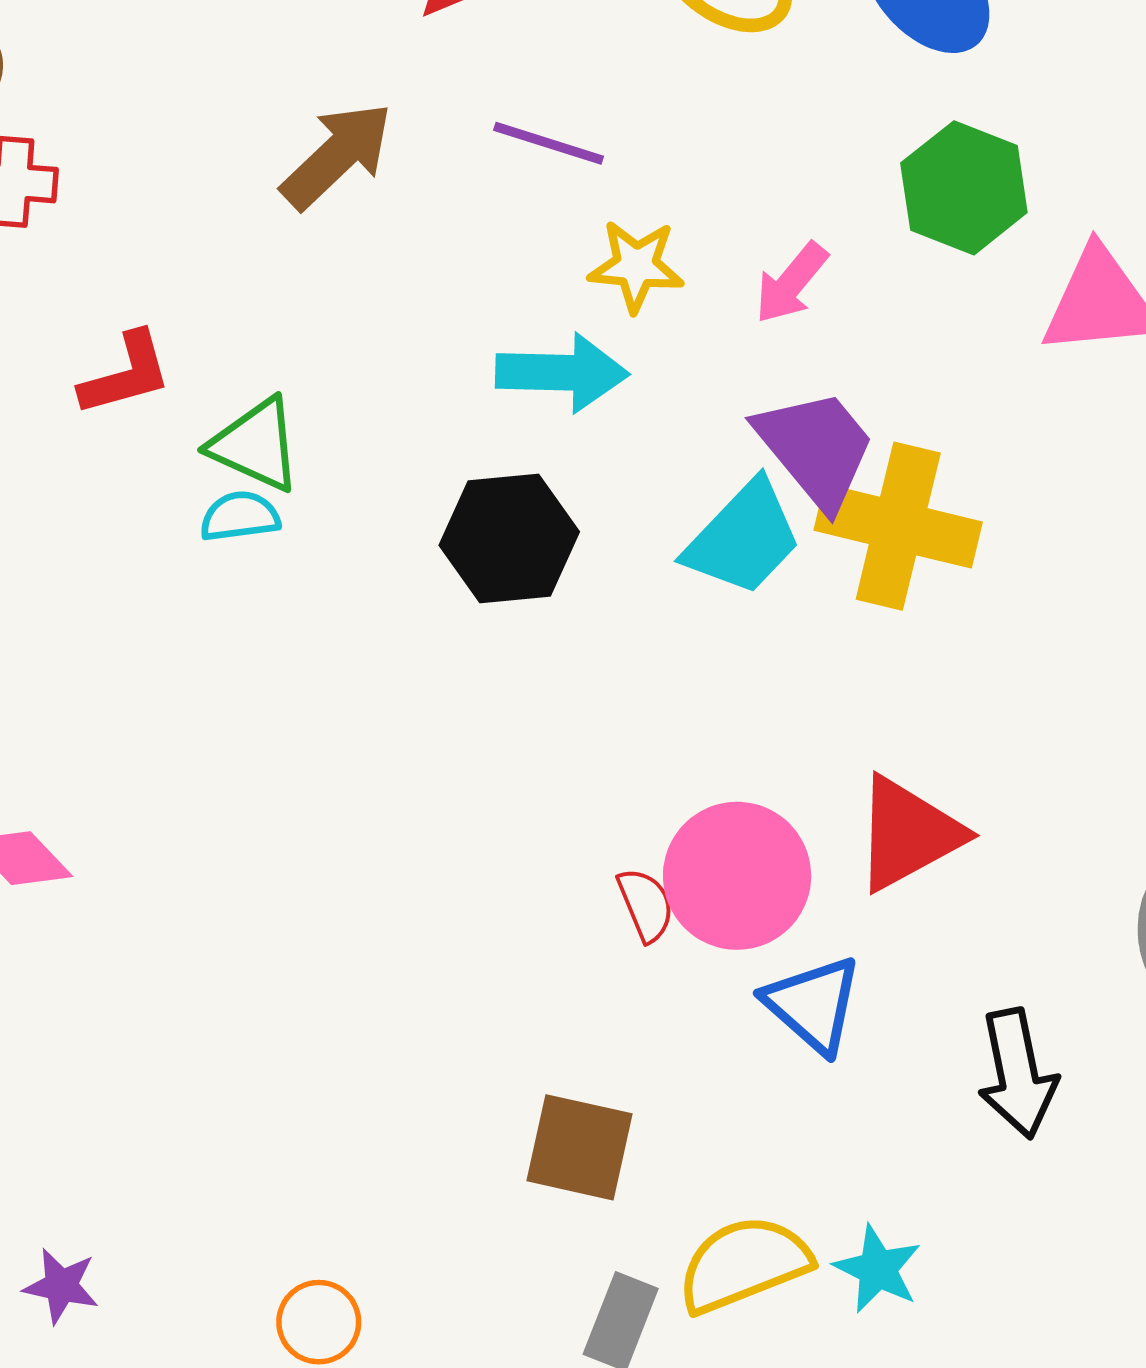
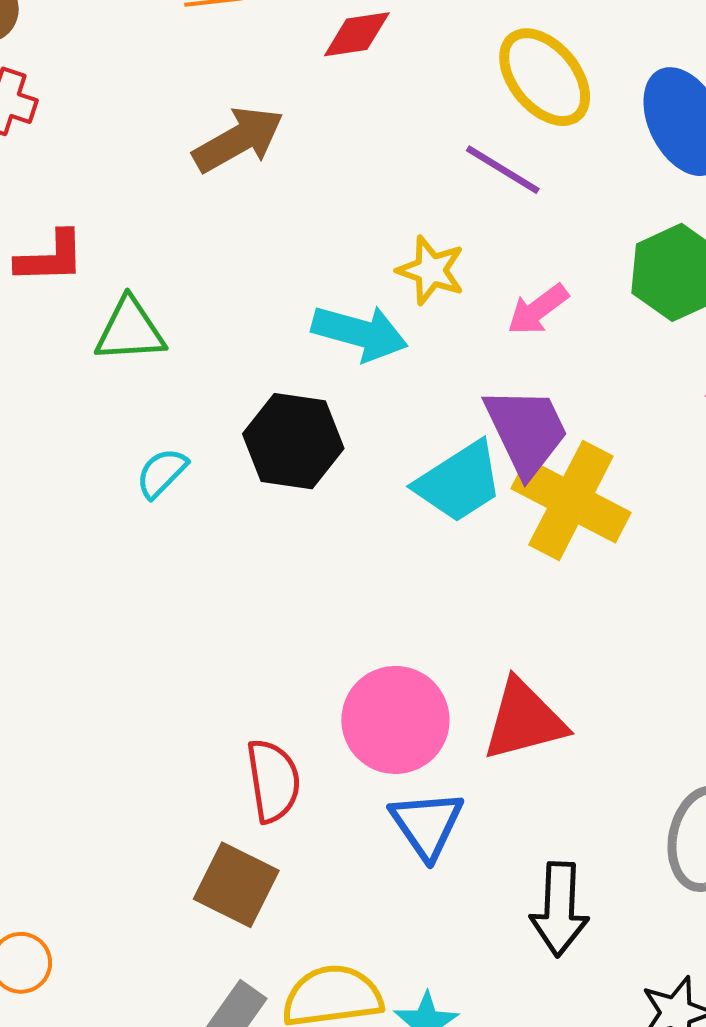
purple line: (549, 143) -> (503, 170), moved
green triangle: (256, 445) -> (130, 330), turned -42
cyan semicircle: (240, 516) -> (162, 473), moved, turned -52
red semicircle: (646, 905) -> (273, 781), moved, size x1.5

